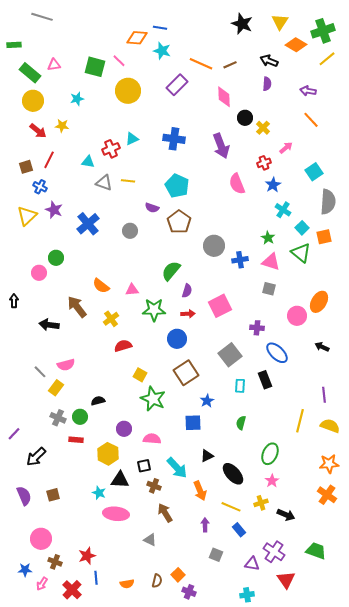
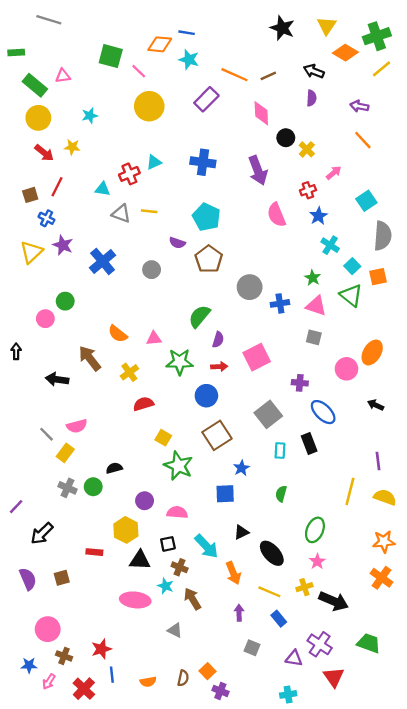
green square: (95, 67) -> (111, 56), moved
red rectangle: (76, 440) -> (94, 552), moved
cyan star: (99, 493) -> (166, 586), moved
black arrow: (286, 515) -> (334, 601), size x1.4

